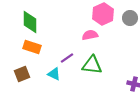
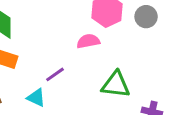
green triangle: (92, 65) -> (116, 85), moved

